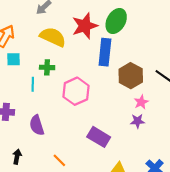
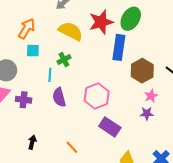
green cross: (47, 67) -> (64, 60), turned -32
pink hexagon: (76, 91) -> (97, 96), moved
purple semicircle: (37, 125) -> (59, 97), moved

